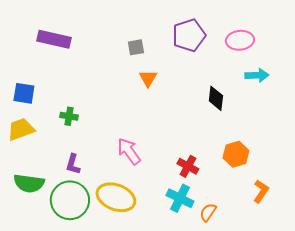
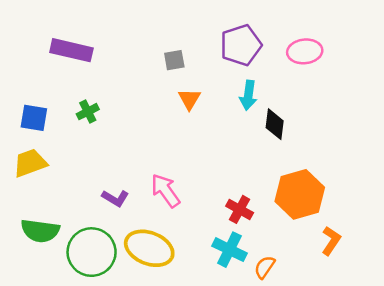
cyan arrow: (257, 75) -> (248, 95), moved, turned 100
green cross: (69, 116) -> (88, 112), moved, turned -36
orange hexagon: (236, 154) -> (300, 194), size x1.5
purple L-shape: (73, 164) -> (115, 198), moved, turned -75

